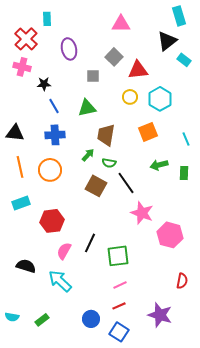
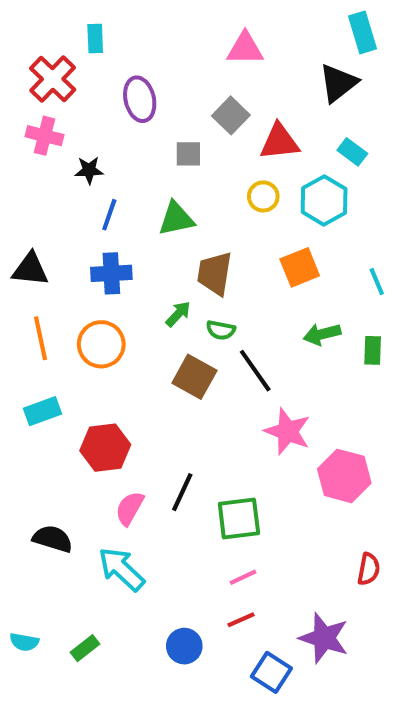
cyan rectangle: (184, 60) -> (352, 152), moved
blue line: (54, 106) -> (109, 215), turned 49
blue square: (119, 332) -> (271, 672), moved

